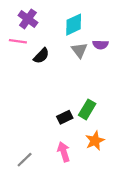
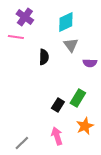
purple semicircle: (100, 45) -> (90, 63), moved
black semicircle: (41, 56) -> (44, 57), moved, turned -42
black rectangle: (65, 117) -> (58, 105), turned -32

